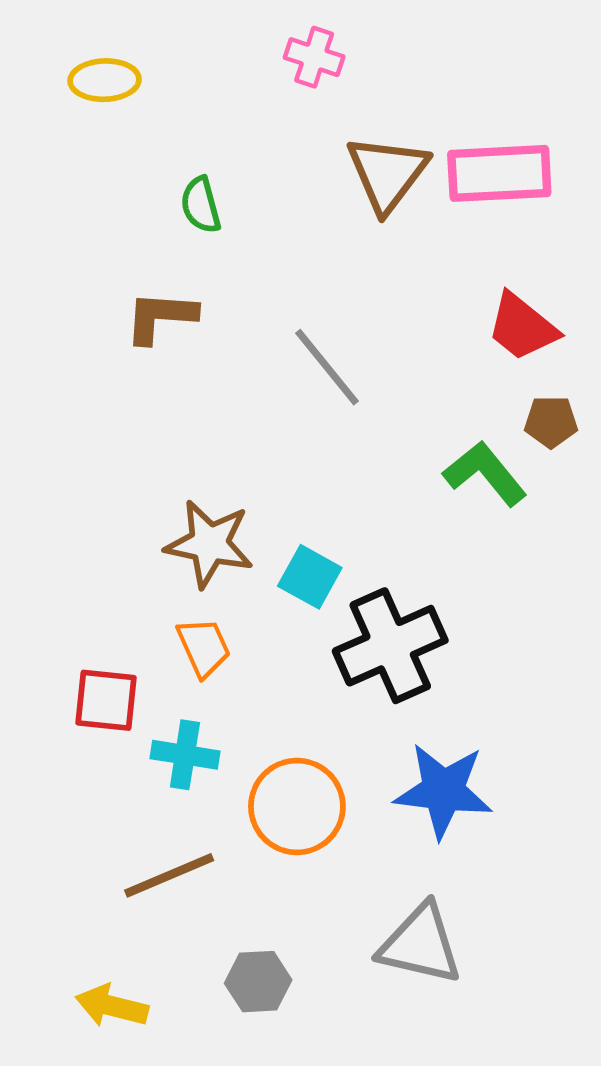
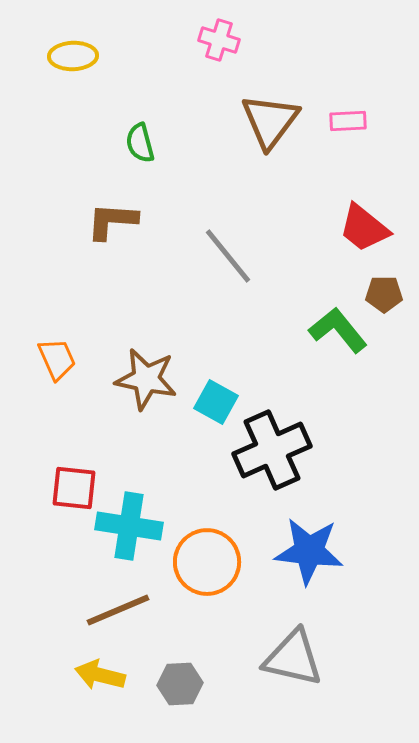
pink rectangle: (499, 173) -> (348, 121), size x0.5
orange trapezoid: (204, 647) -> (57, 359), moved
cyan cross: (185, 755) -> (129, 526), size x1.4
yellow arrow: (112, 1006) -> (100, 675), moved

